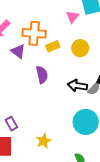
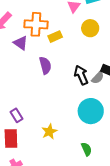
yellow circle: (80, 48) -> (90, 28), moved
black arrow: (77, 86) -> (81, 75), turned 60

